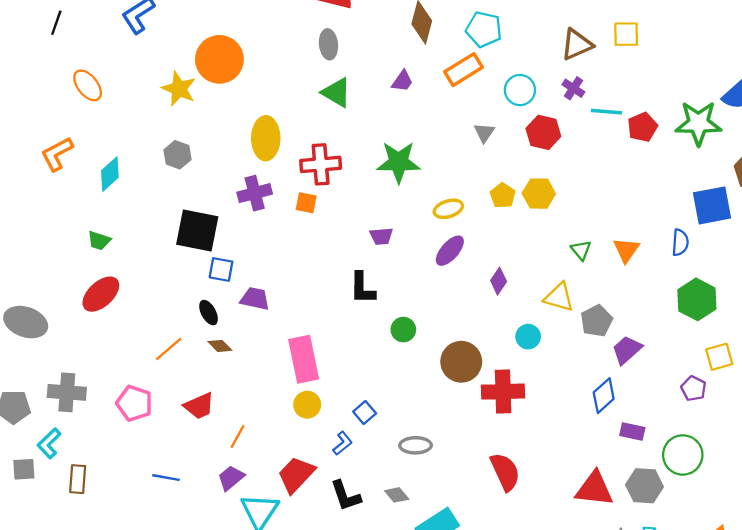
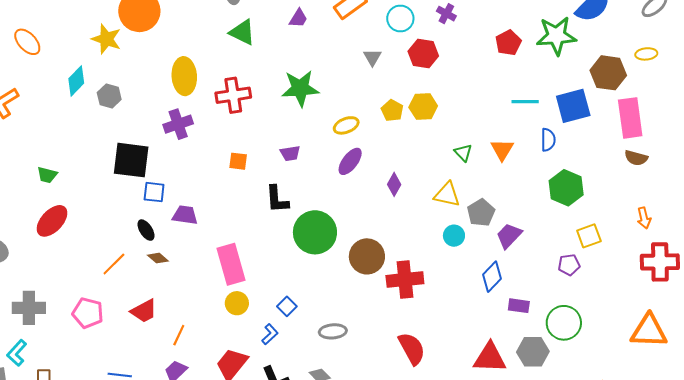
cyan line: (606, 112) -> (525, 102), moved
cyan diamond: (110, 174) -> (76, 81), moved
orange square: (306, 203) -> (238, 161), moved
green circle: (403, 330) -> (315, 232), size x2.0
cyan circle: (528, 337) -> (454, 236), moved
purple pentagon: (694, 388) -> (569, 265), turned -30

